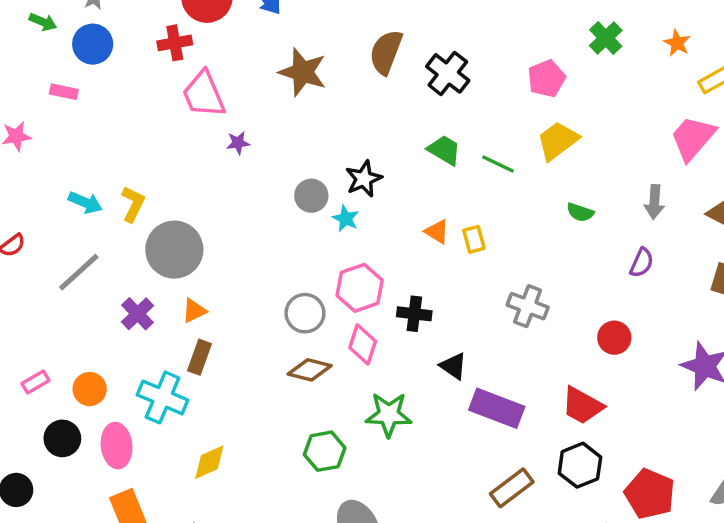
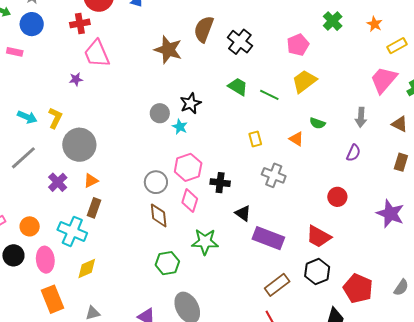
brown star: (303, 72) -> (168, 50), moved
purple star: (238, 143) -> (76, 79), moved
orange triangle: (437, 232) -> (296, 139), moved
gray cross: (528, 306) -> (274, 175), moved
brown diamond: (310, 370) -> (159, 215), turned 70
yellow diamond: (209, 462) -> (87, 269), moved

